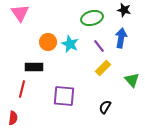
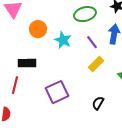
orange circle: (48, 42) -> (38, 29), moved
purple square: (64, 96) -> (57, 92), turned -30

